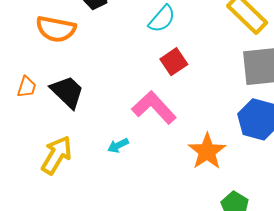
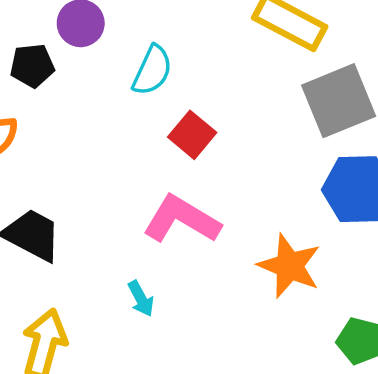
cyan arrow: (118, 146) -> (141, 299), turned -75

